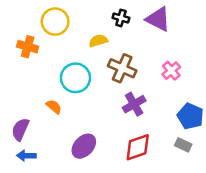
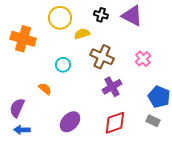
yellow circle: (55, 22) -> (60, 18), moved
orange cross: (28, 47) -> (23, 39), size x1.4
cyan circle: (75, 78) -> (63, 65), size x0.6

